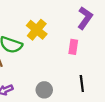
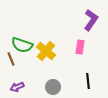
yellow cross: (37, 30) -> (46, 51), moved

